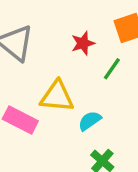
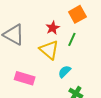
yellow triangle: (57, 96) -> (49, 50), moved, turned 45

